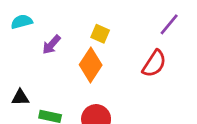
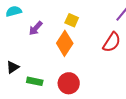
black triangle: (20, 97) -> (13, 67), turned -32

